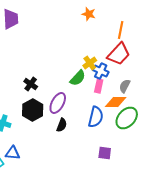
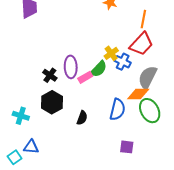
pink rectangle: (99, 86) -> (85, 77), moved, turned 48
gray semicircle: (125, 86) -> (148, 77), size x1.6
purple ellipse: (58, 103) -> (71, 67), moved, turned -30
green ellipse: (127, 118) -> (150, 111), turned -70

